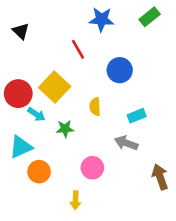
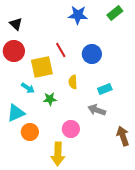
red line: (78, 49) -> (61, 50), moved
yellow square: (55, 87) -> (42, 67), turned 35
red circle: (18, 94) -> (14, 51), moved
yellow arrow: (75, 200) -> (58, 154), size x1.6

